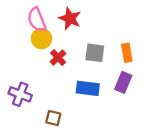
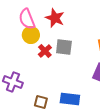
gray square: (95, 53) -> (64, 47), moved
blue rectangle: (88, 88) -> (70, 99), moved

